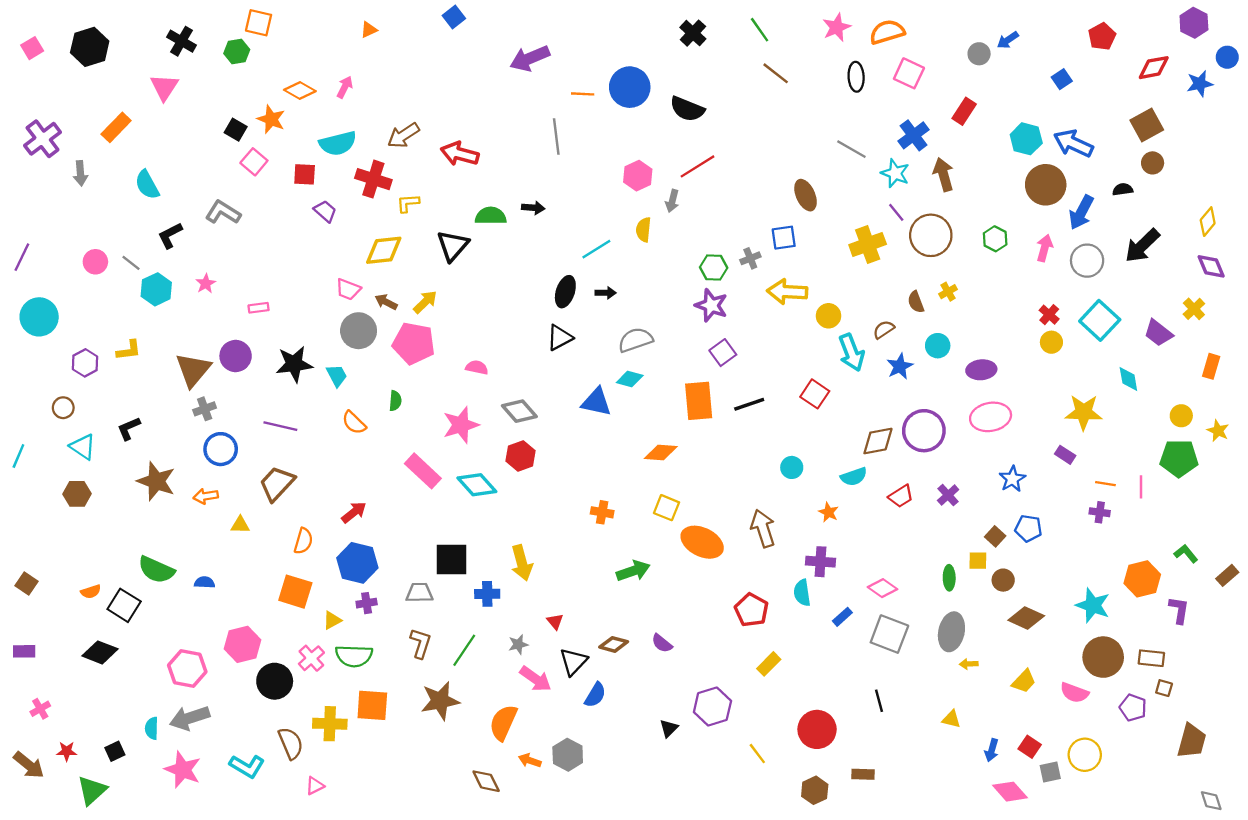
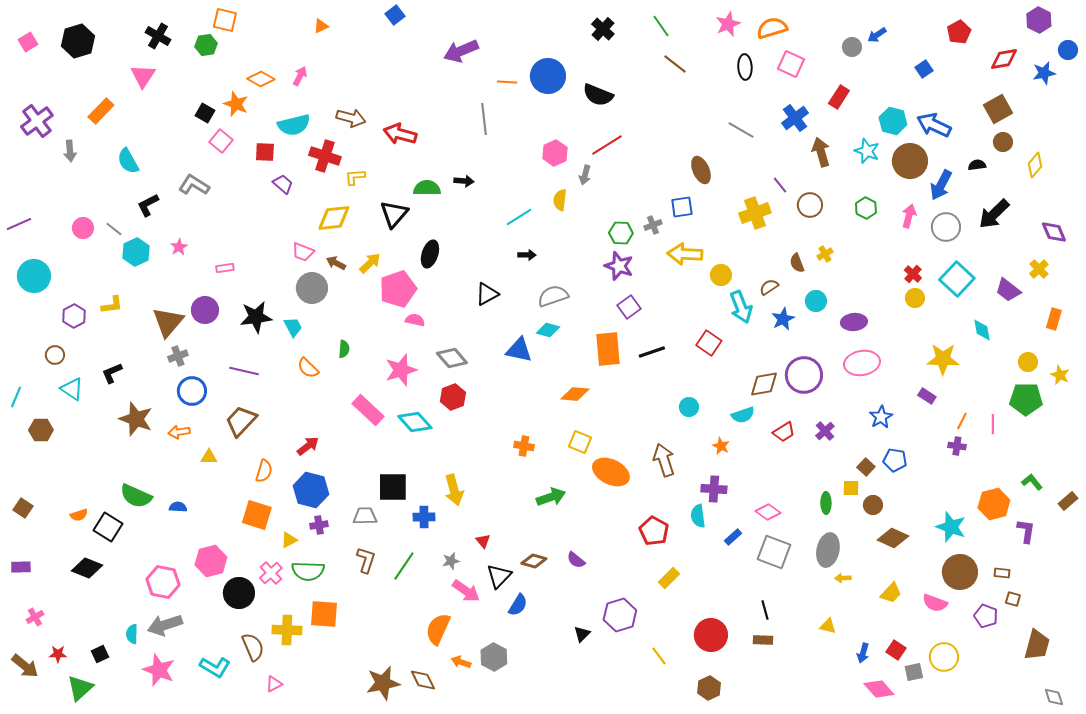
brown arrow: (403, 135) -> (351, 118), turned -132
cyan star: (895, 173) -> (867, 151), moved
yellow diamond: (1208, 222) -> (1035, 165), moved
brown circle: (931, 235) -> (810, 205), size x0.7
purple line: (22, 257) -> (19, 224), turned 40
black ellipse: (565, 292) -> (430, 254), moved
pink pentagon: (414, 343) -> (398, 289), moved, turned -30
orange line: (1105, 484) -> (962, 421), turned -72
brown hexagon: (77, 494) -> (41, 430), moved
brown rectangle: (1151, 658) -> (1002, 573), size x0.7
brown star: (440, 701) -> (383, 683), moved
brown rectangle: (863, 774) -> (763, 640), moved

